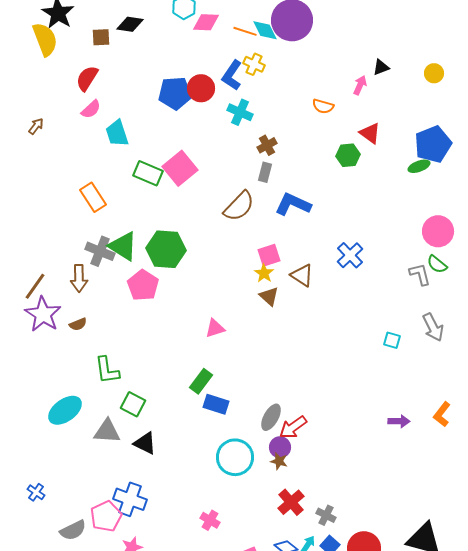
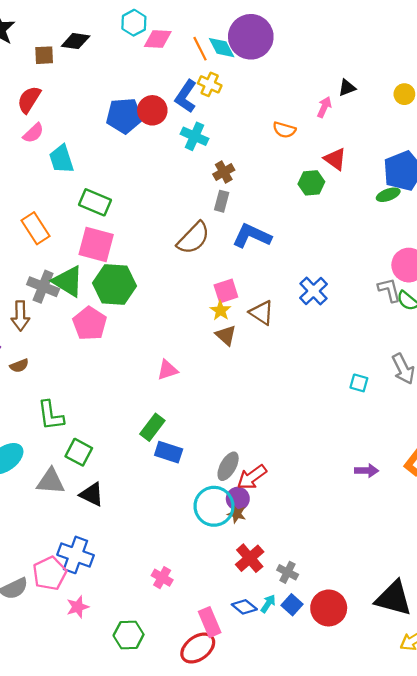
orange line: (245, 31) -> (200, 49), turned 45
pink square: (180, 168) -> (96, 244), moved, turned -36
gray L-shape: (420, 274) -> (389, 290), moved
cyan circle: (235, 457) -> (214, 506), moved

